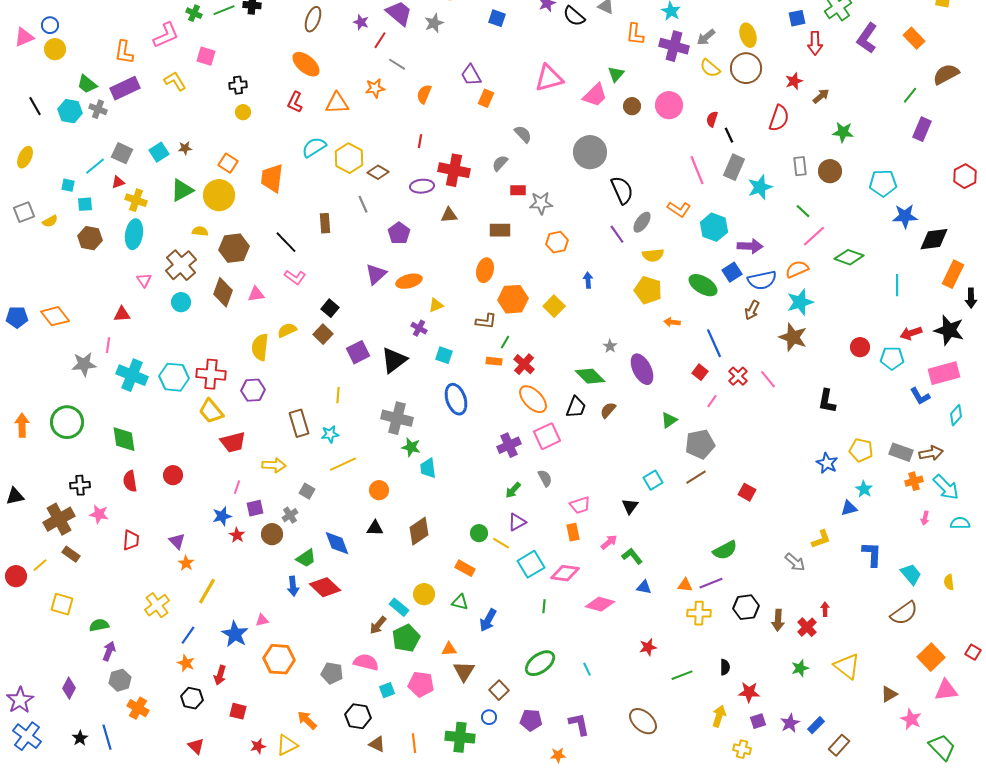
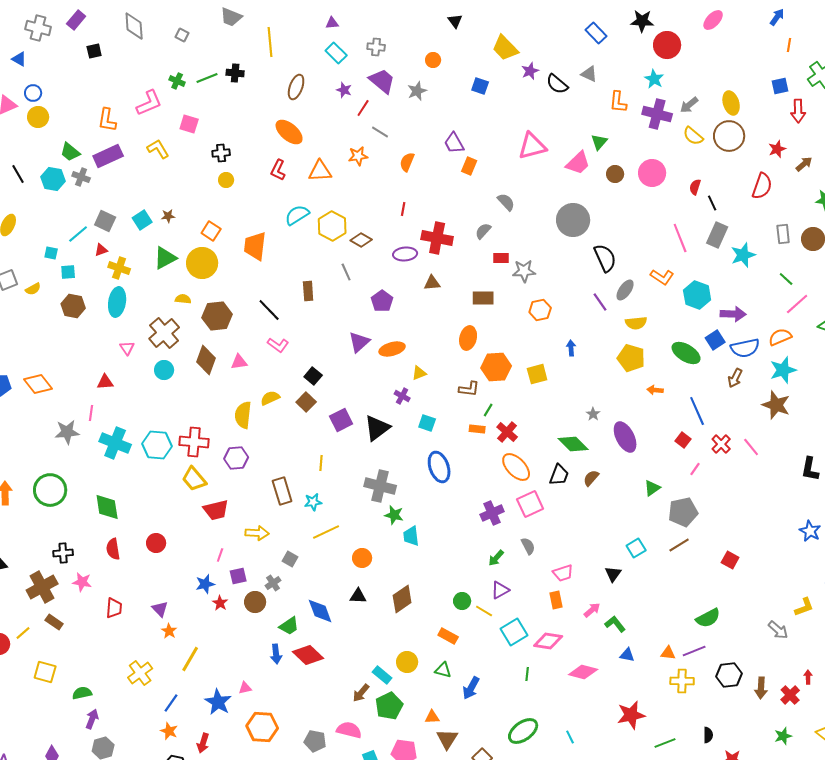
yellow square: (554, 306) -> (537, 374), turned 30
red star: (648, 647) -> (631, 715), size x1.6

